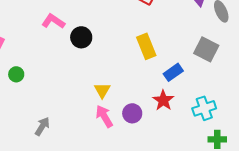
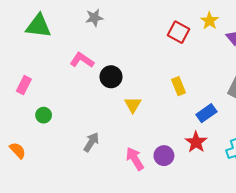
yellow rectangle: (146, 46) -> (178, 86), size x0.7
yellow triangle: (102, 90) -> (133, 105), moved
gray arrow: (42, 126) -> (91, 142), moved

